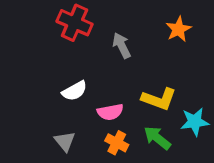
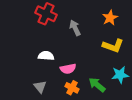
white semicircle: (75, 91) -> (46, 56), turned -147
yellow L-shape: (159, 99) -> (113, 46), moved

